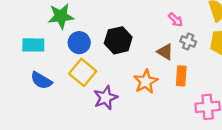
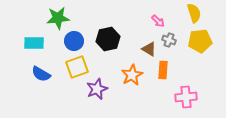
yellow square: (83, 72) -> (77, 67), turned 30

